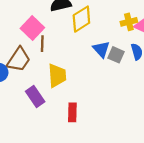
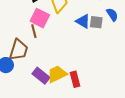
pink square: (32, 28) -> (40, 18), moved
yellow trapezoid: (57, 76) -> (57, 74), moved, turned -95

